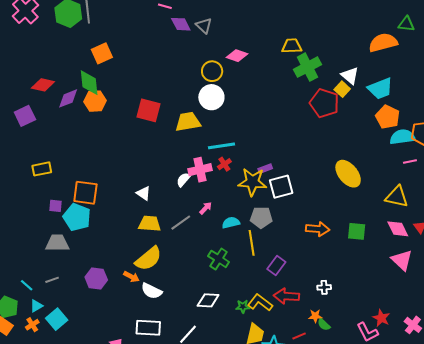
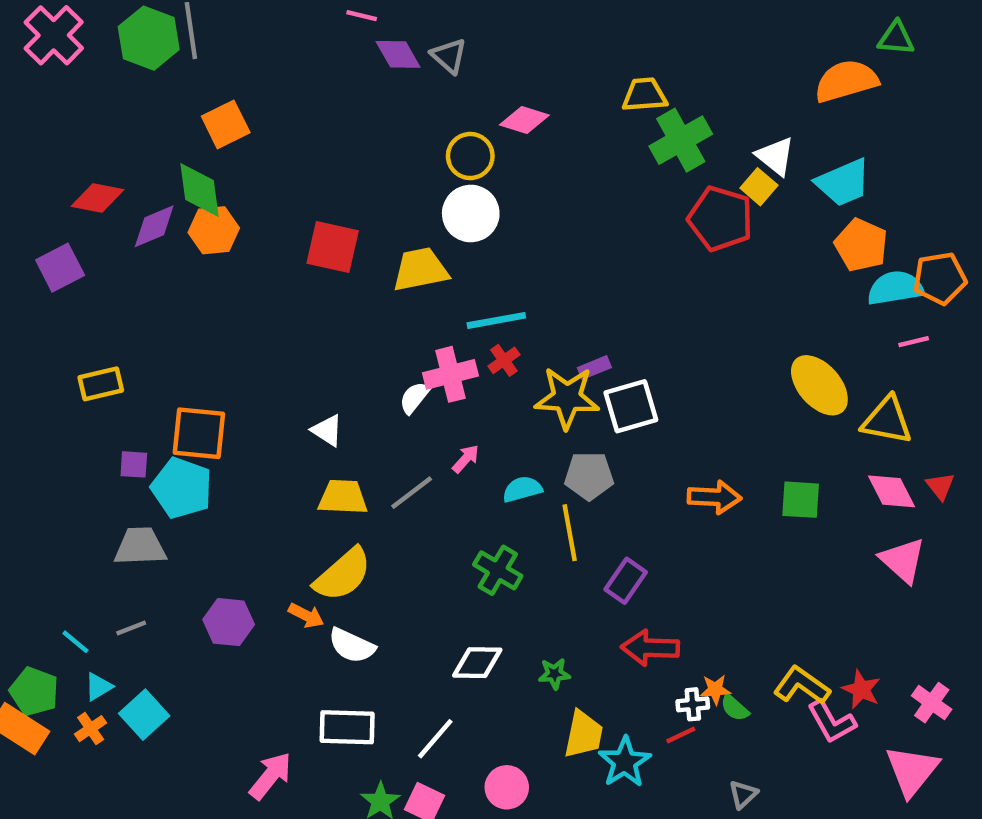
yellow ellipse: (348, 174) -> (819, 385), moved
white cross: (324, 287) -> (693, 704), moved
yellow L-shape: (260, 303) -> (802, 685), moved

